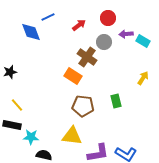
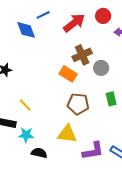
red arrow: (79, 25) -> (74, 23), size x1.6
gray circle: (104, 42) -> (101, 68), moved
brown cross: (87, 57) -> (82, 55), turned 30
yellow line: (17, 105) -> (25, 105), moved

